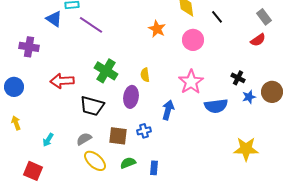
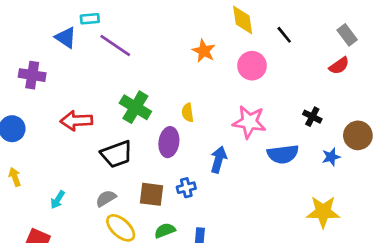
pink star: (191, 82) -> (249, 122), turned -30
blue star: (249, 97) -> (331, 157), moved
black trapezoid: (92, 106) -> (117, 154), turned -35

